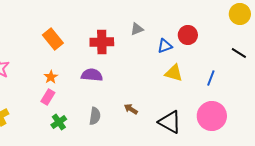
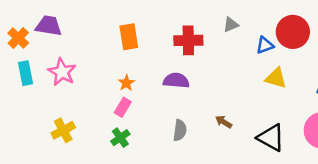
red circle: (188, 35) -> (293, 32), size x1.4
orange rectangle: (53, 39) -> (129, 37), turned 30
green cross: (59, 122) -> (120, 138), moved

